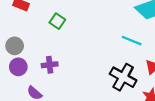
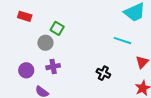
gray circle: (15, 46) -> (45, 43), moved
black cross: (123, 77) -> (103, 73), moved, size x0.6

